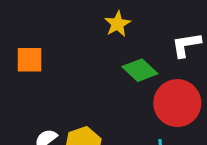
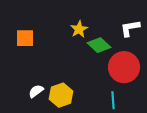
yellow star: (118, 24) -> (79, 29), moved

